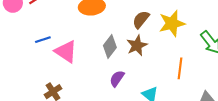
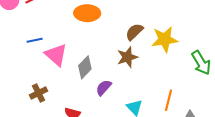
gray diamond: (110, 47) -> (85, 67), moved
orange line: (180, 68) -> (169, 100), moved

